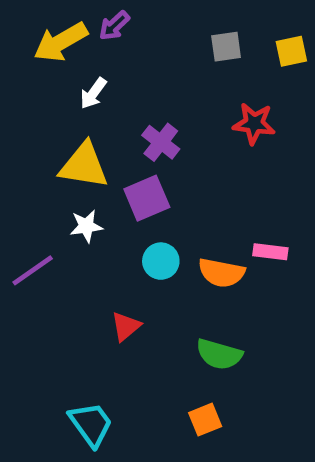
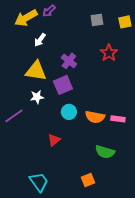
red star: (254, 124) -> (109, 53), turned 30
pink rectangle: (270, 252) -> (118, 119), moved
green semicircle: (219, 354) -> (105, 152), moved

